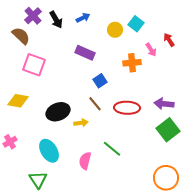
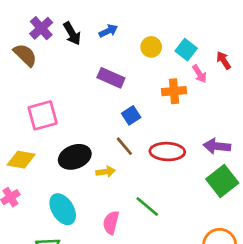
cyan square: (136, 24) -> (186, 50), moved
pink square: (34, 65) -> (43, 115), moved, turned -35
yellow diamond: (18, 101) -> (21, 160), moved

